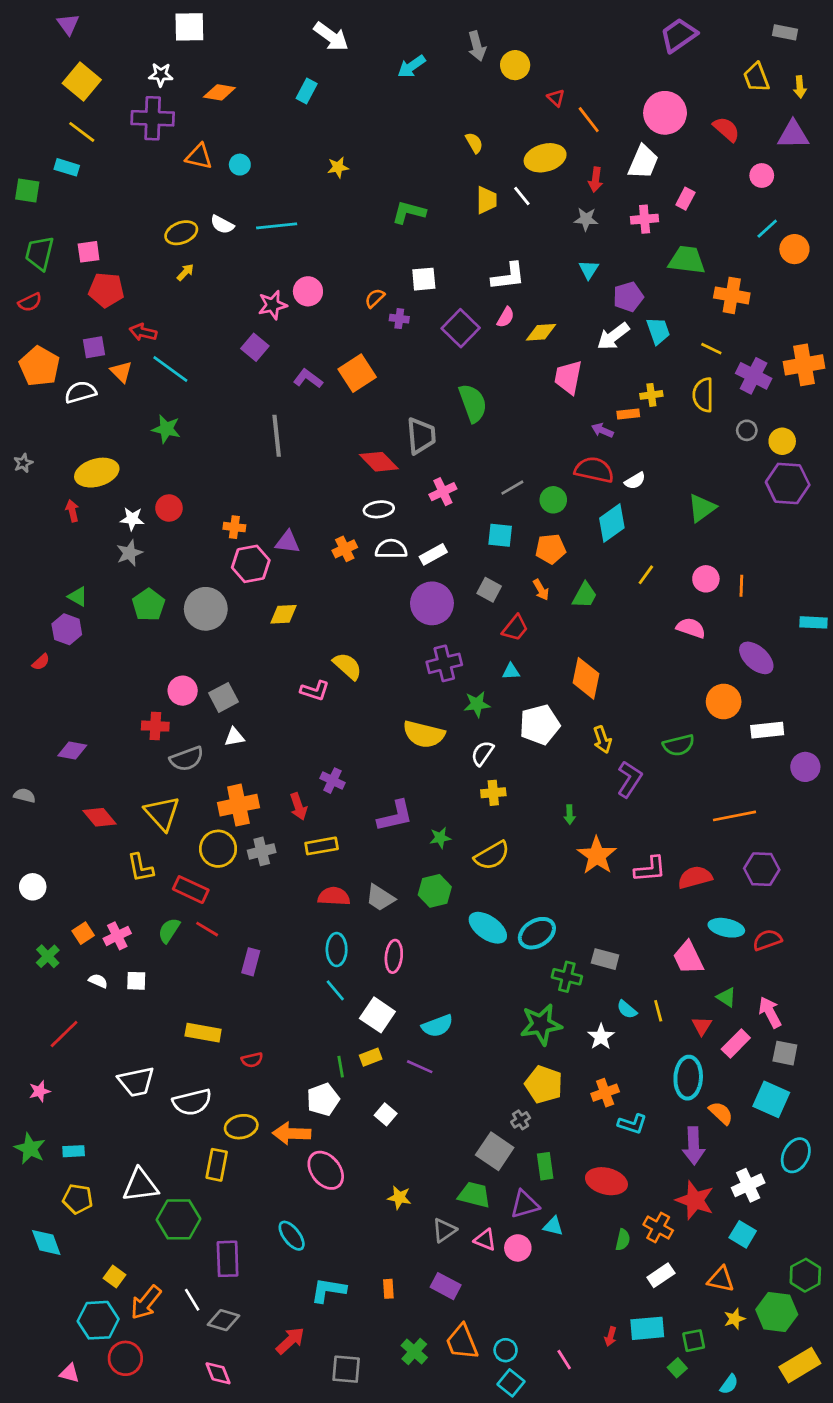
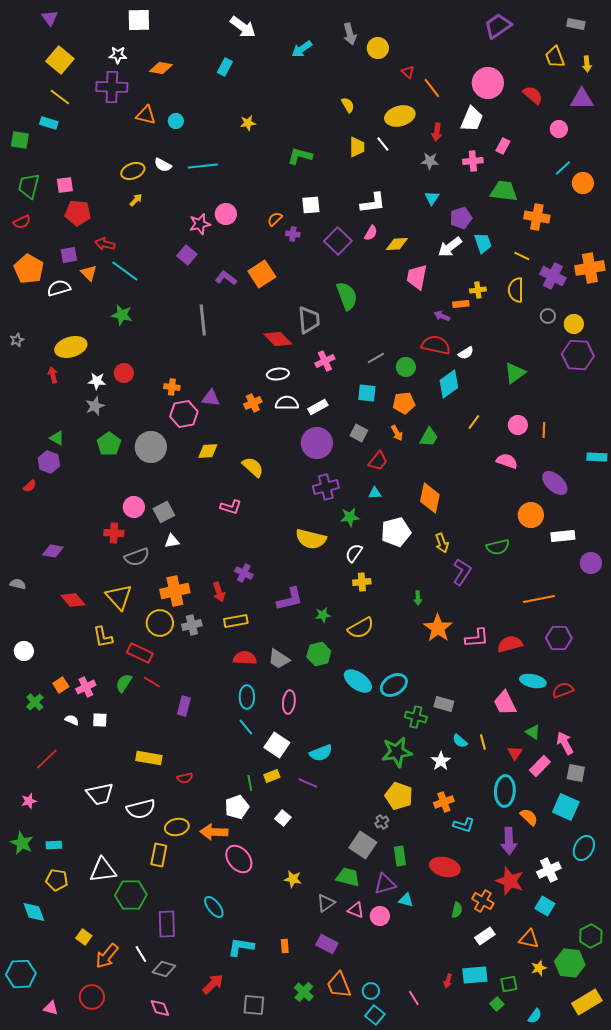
yellow semicircle: (347, 666) -> (253, 467), moved
cyan hexagon: (98, 1320) -> (21, 974), moved

